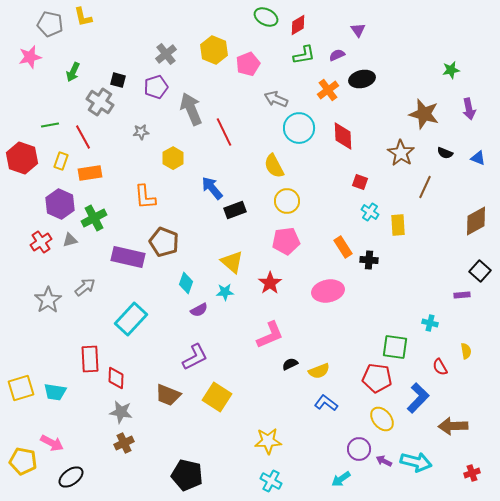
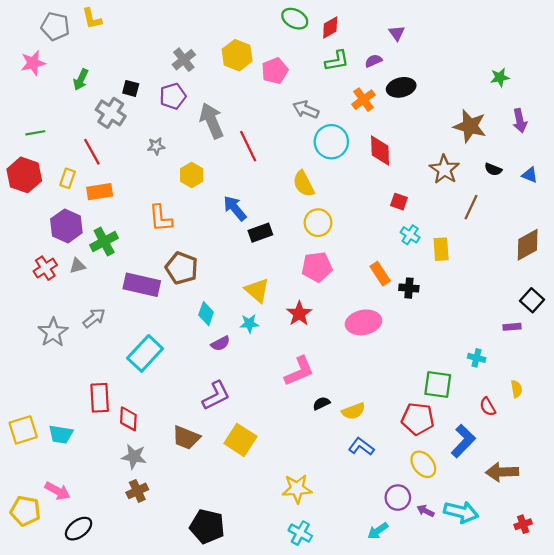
green line: (50, 125) -> (35, 133), moved

